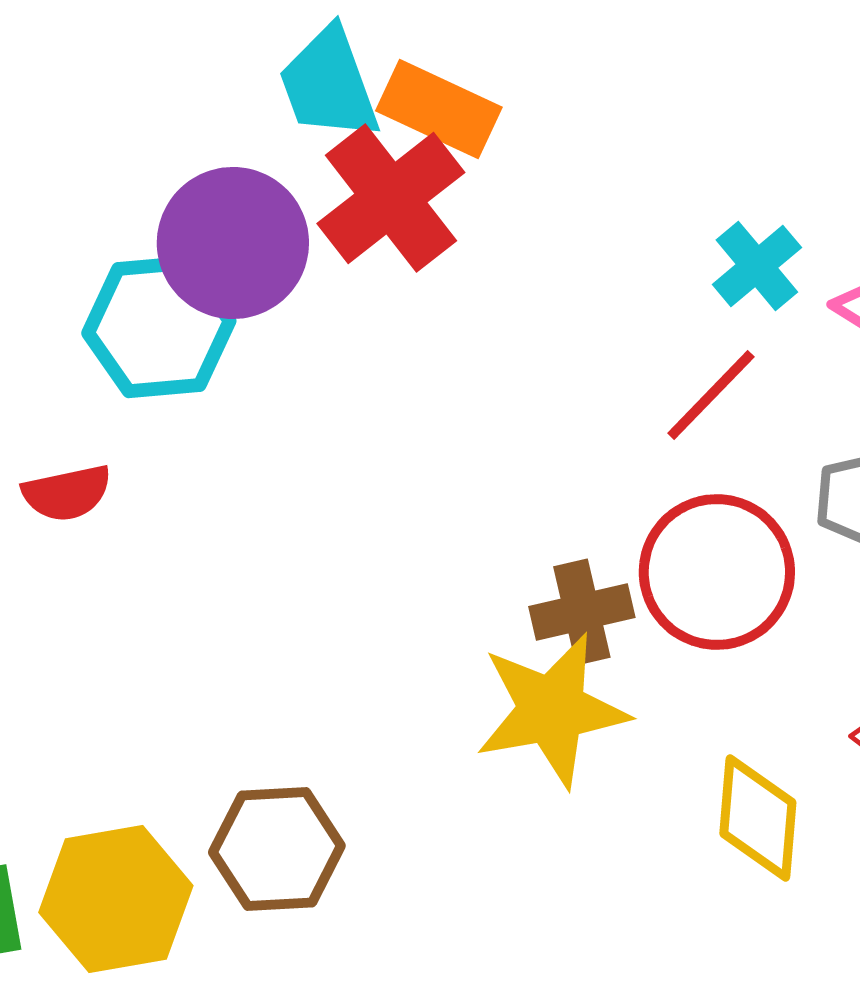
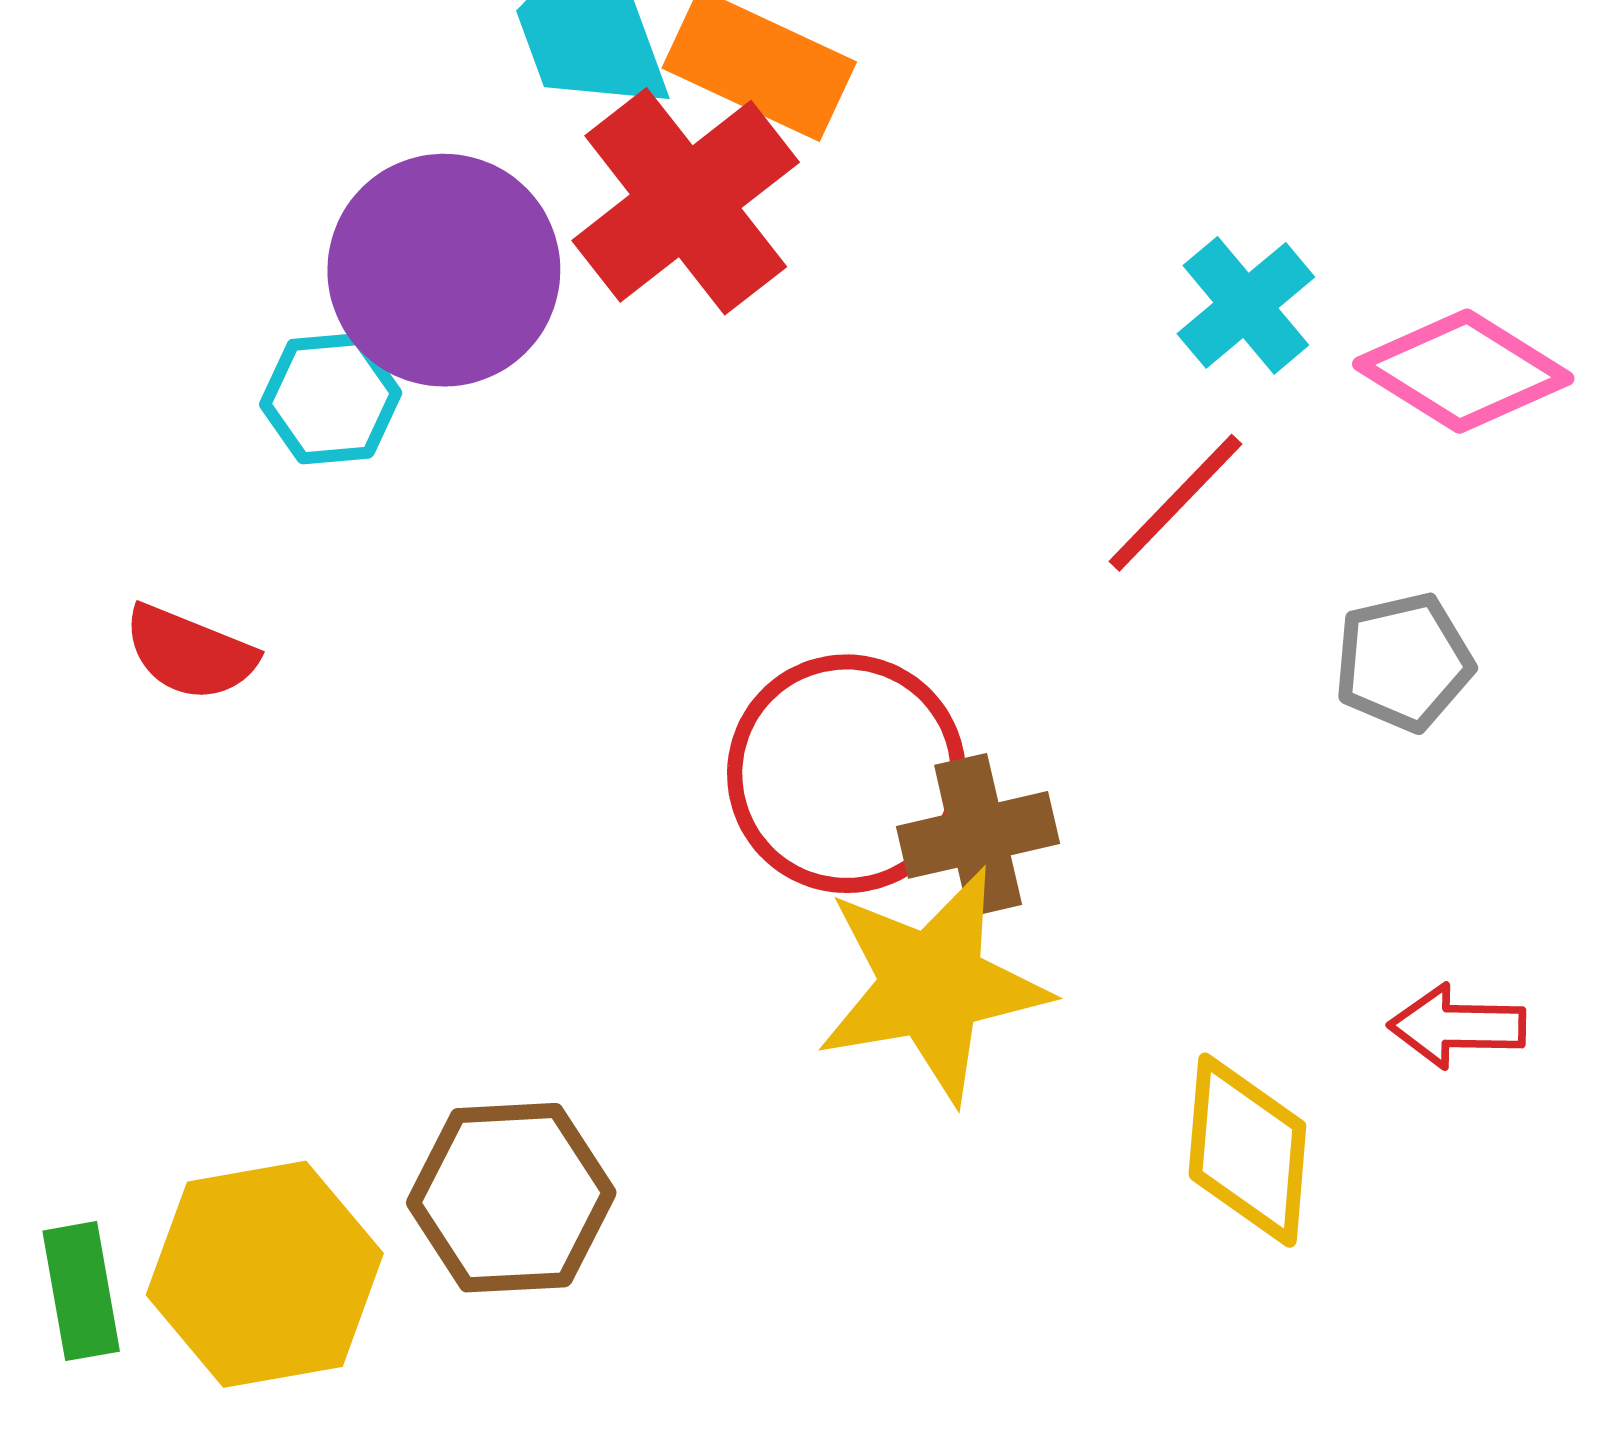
cyan hexagon: (159, 327) -> (331, 399), size x0.6
red semicircle: (67, 493) -> (190, 653), turned 34
red circle: (717, 572) -> (846, 774), moved

